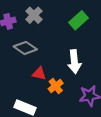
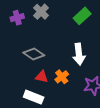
gray diamond: (25, 48) -> (34, 54), moved
red triangle: (39, 74) -> (42, 77), moved

